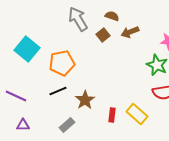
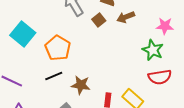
orange pentagon: (62, 63) -> (58, 48), turned -30
brown star: (85, 100) -> (81, 85), turned -30

